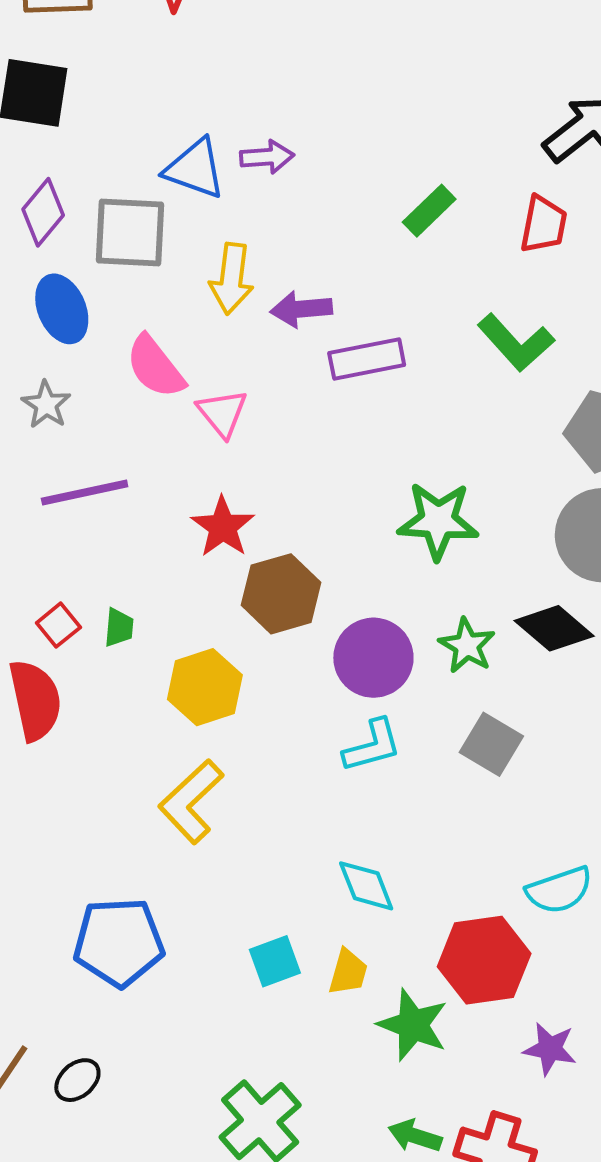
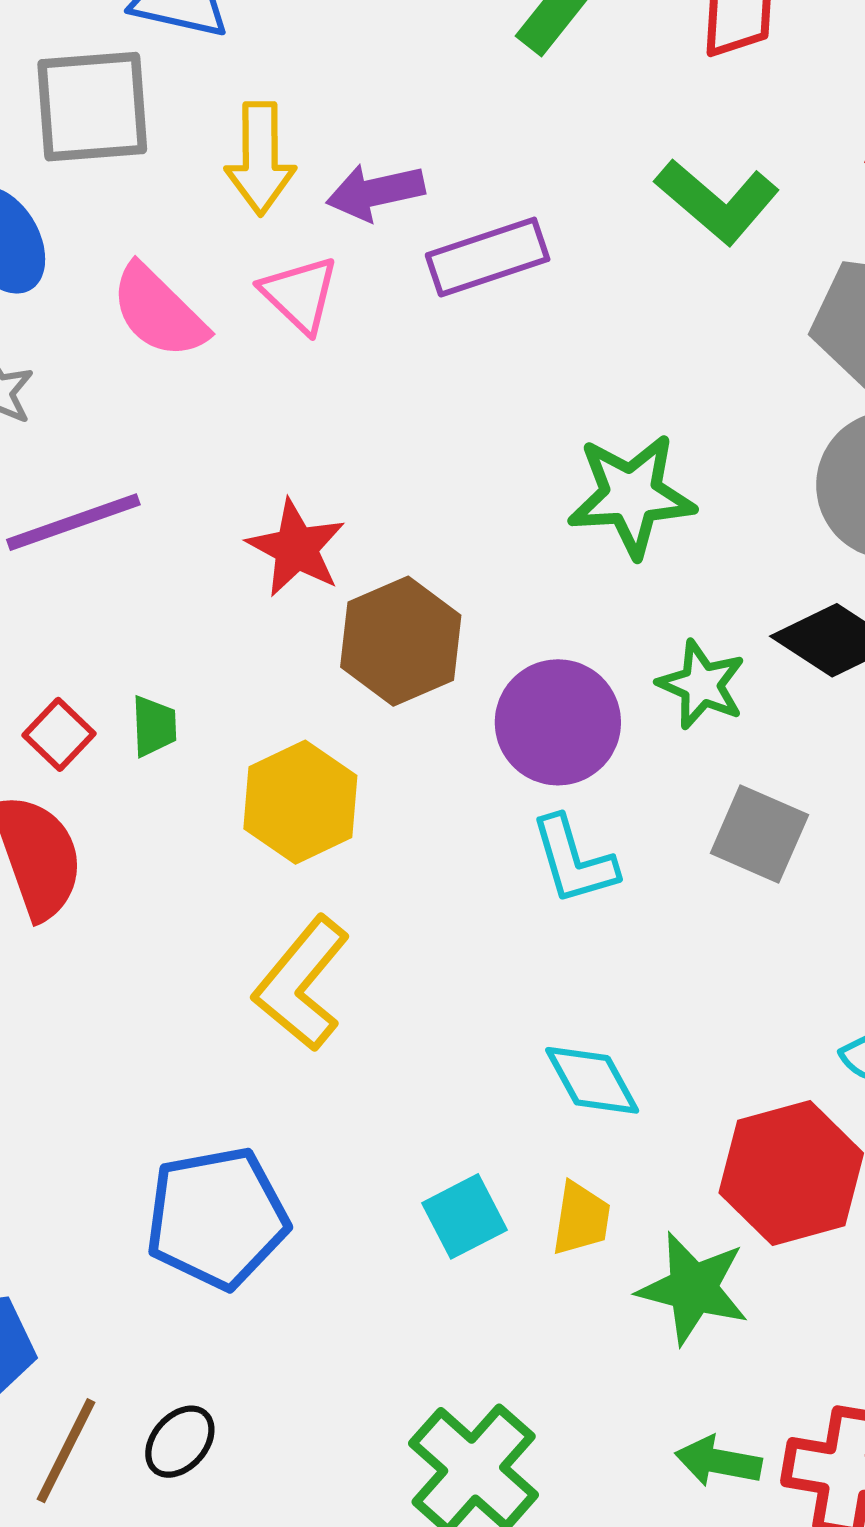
pink triangle: (222, 413) -> (300, 294), moved
cyan L-shape: (372, 746) -> (574, 860), turned 96

